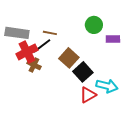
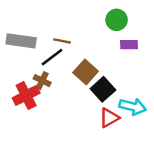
green circle: (94, 25) -> (117, 20), moved
purple rectangle: (113, 39) -> (129, 45), moved
red cross: (27, 52) -> (26, 95), moved

